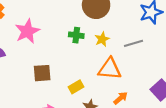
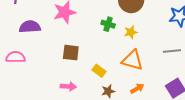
gray line: (134, 43) -> (172, 51), moved
yellow rectangle: (76, 87) -> (99, 71), turned 56

